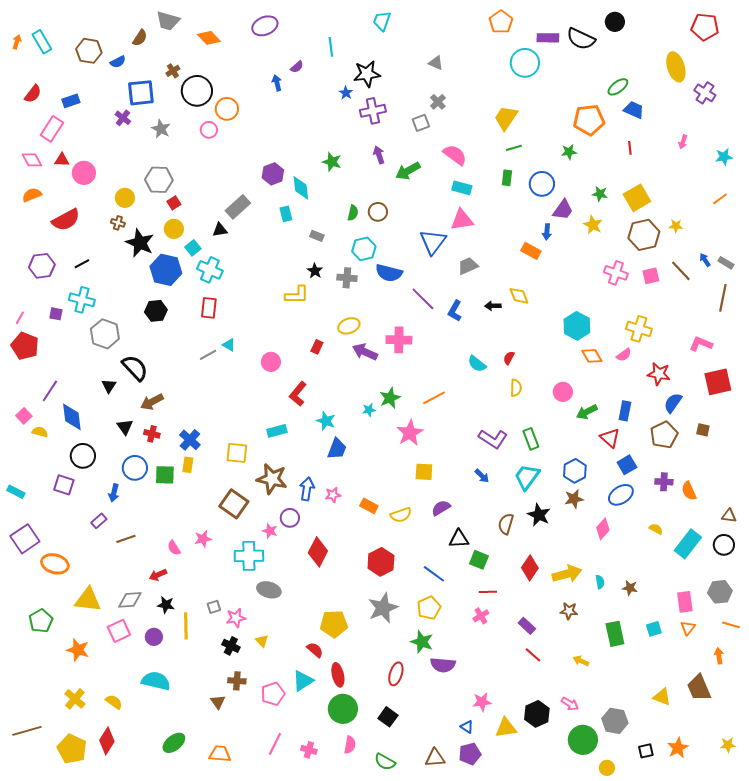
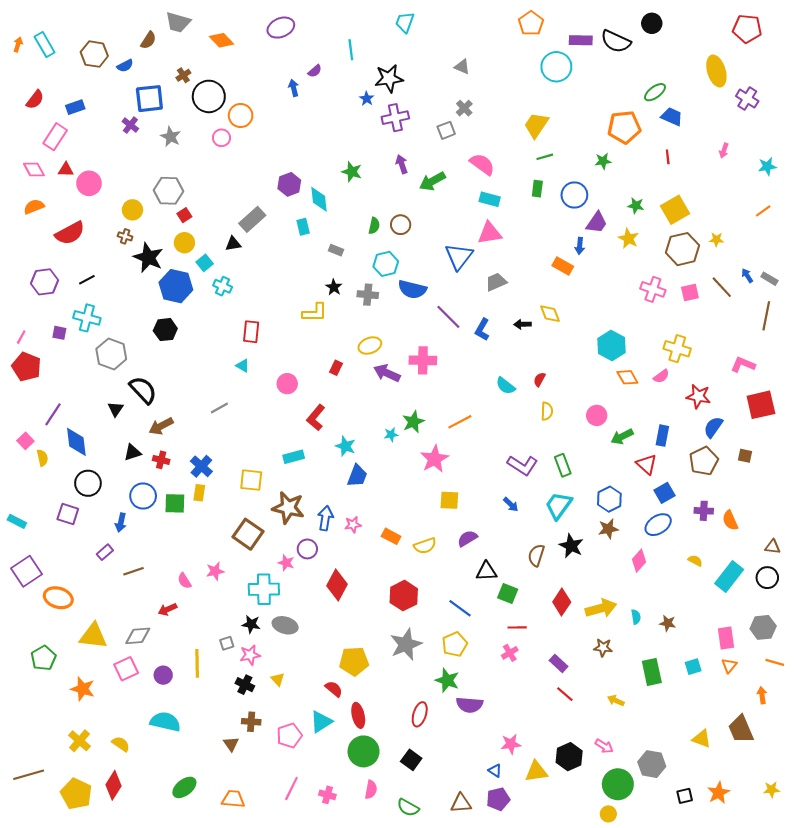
cyan cross: (210, 270) -> (223, 286), size x0.7
red rectangle: (209, 308) -> (251, 332), moved
gray line: (208, 355) -> (219, 408), moved
black triangle: (125, 427) -> (132, 453), turned 48
yellow semicircle: (40, 432) -> (42, 458), turned 63
black star: (166, 605) -> (251, 624), moved
yellow circle: (607, 768) -> (608, 814), moved

